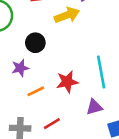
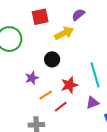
black circle: (35, 43) -> (52, 59), moved
red line: (52, 124) -> (61, 107), moved

